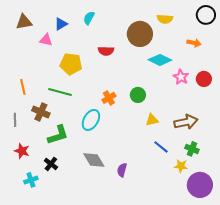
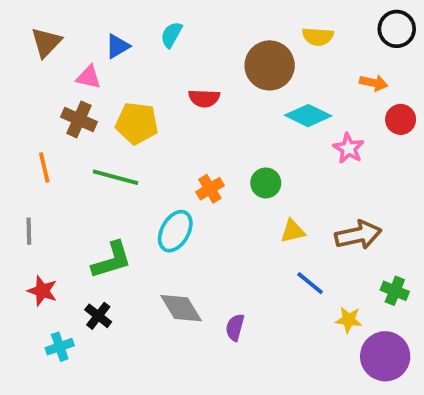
brown triangle: (24, 22) -> (46, 42), turned -36
red circle: (204, 79) -> (401, 119), moved
brown cross: (41, 112) -> (79, 119), moved
green cross: (192, 149) -> (395, 291), moved

